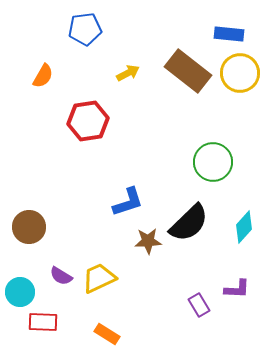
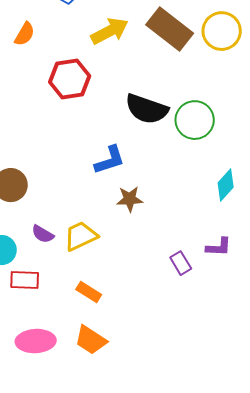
yellow arrow: (128, 73) -> (110, 31), size x1.6
black semicircle: (189, 223) -> (147, 109), moved, turned 63

